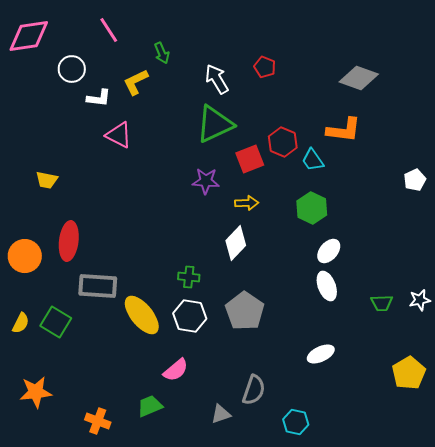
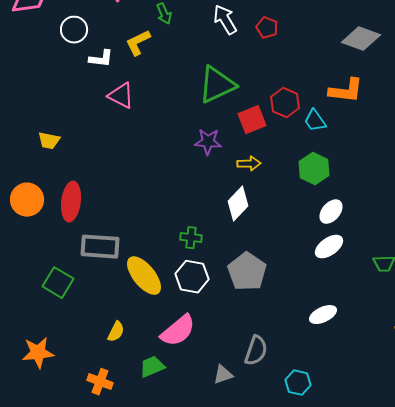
white arrow: (217, 79) -> (225, 20), moved
orange circle: (25, 256) -> (27, 200), moved
white ellipse: (327, 286) -> (329, 247), turned 76
yellow semicircle: (21, 323) -> (116, 332), moved
pink semicircle: (176, 370) -> (178, 331), size x1.4

